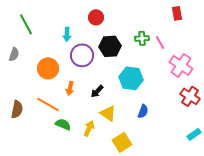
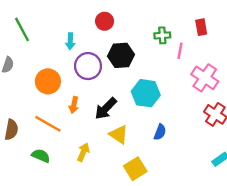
red rectangle: (177, 13) -> (201, 27), moved
green cross: (142, 38) -> (162, 35), moved
pink line: (160, 42) -> (180, 51), turned 40
black arrow: (97, 91) -> (106, 109), size x1.5
green semicircle: (63, 124) -> (41, 156), moved
yellow arrow: (89, 128) -> (83, 152), moved

